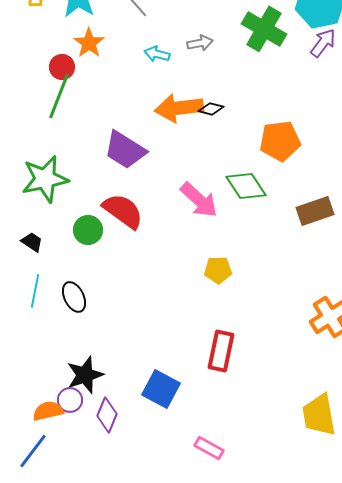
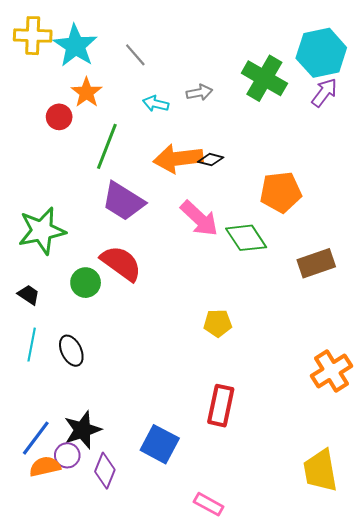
green line: (59, 96) -> (107, 146), moved
pink arrow: (199, 200) -> (199, 219), moved
blue line: (33, 451) -> (36, 438), moved

